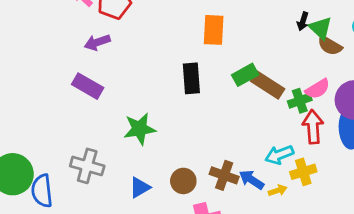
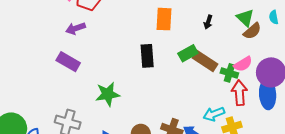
black arrow: (303, 21) -> (208, 22), moved
brown semicircle: (330, 45) -> (252, 31), turned -72
green cross: (300, 101) -> (229, 73), turned 36

